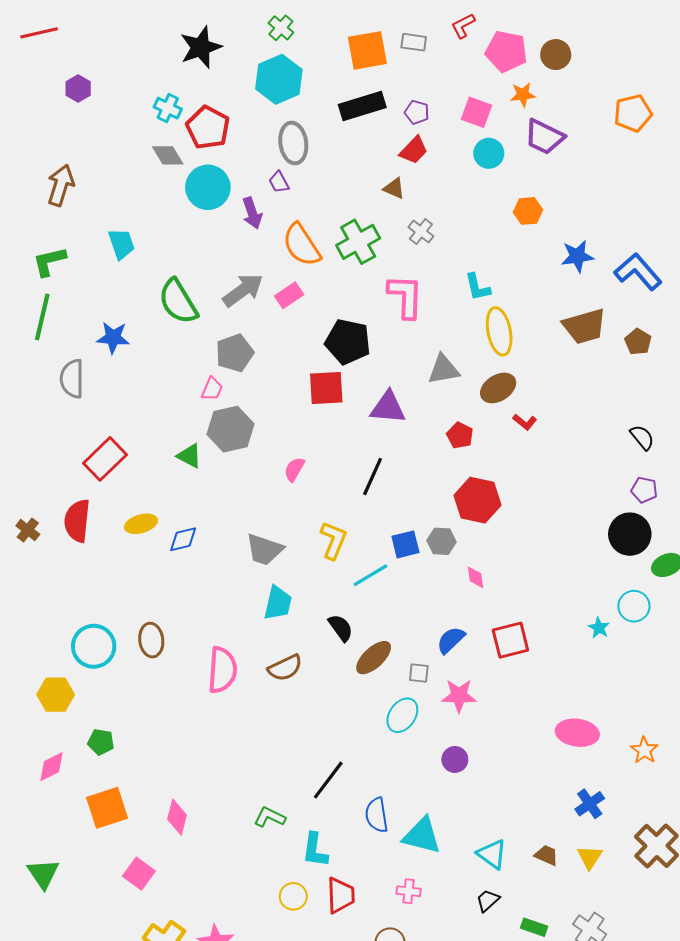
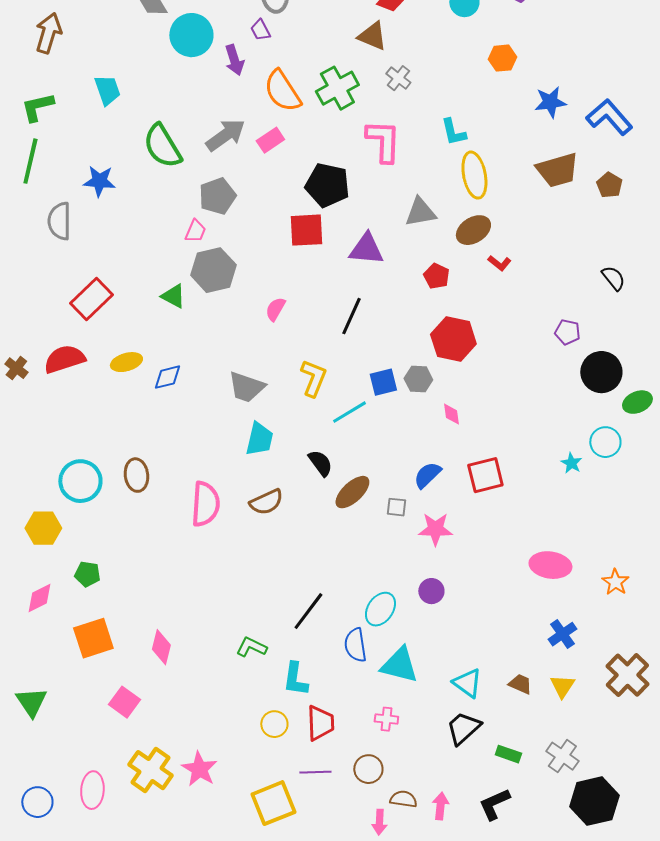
brown triangle: (394, 188) -> (372, 36), size x1.4
purple pentagon: (644, 490) -> (567, 332), moved
red semicircle: (77, 521) -> (64, 359), turned 66
cyan ellipse: (402, 715) -> (380, 609), moved
black trapezoid: (488, 900) -> (463, 728), size x1.5

